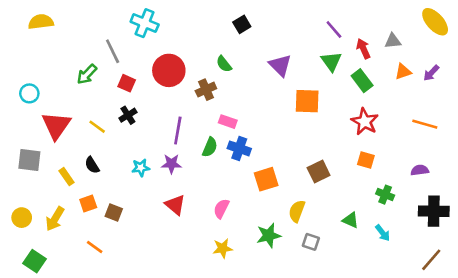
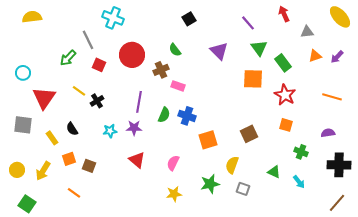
purple line: (334, 29) -> (248, 23), moved
red arrow: (363, 49) -> (284, 14), moved
orange square: (307, 101) -> (253, 79), moved
black cross: (128, 115) -> (97, 101), moved
pink rectangle: (228, 122) -> (178, 86), moved
yellow line: (97, 127) -> (79, 91), moved

